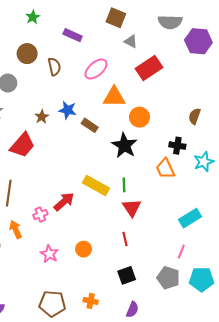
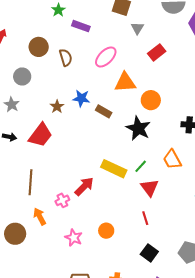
green star: (33, 17) -> (58, 10), moved
gray triangle: (131, 41) -> (137, 28), turned 40
red rectangle: (149, 68) -> (157, 52), size x0.7
orange trapezoid: (165, 169) -> (172, 159), moved
green line: (124, 185) -> (141, 166), turned 48
black square: (127, 275) -> (149, 253), turned -30

